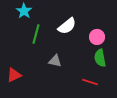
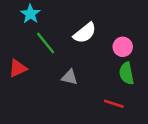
green line: (36, 34) -> (46, 43), turned -54
red triangle: (14, 75) -> (18, 68), moved

